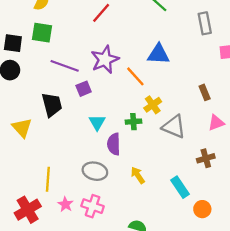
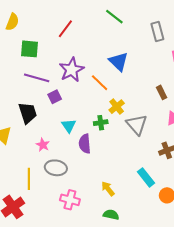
green square: (42, 33) -> (29, 49), moved
blue triangle: (158, 54) -> (118, 62), turned 45
gray triangle: (174, 127) -> (137, 125), turned 30
gray ellipse: (95, 171) -> (56, 168), moved
yellow arrow: (138, 175) -> (108, 189), moved
pink star: (65, 204) -> (43, 145), moved

